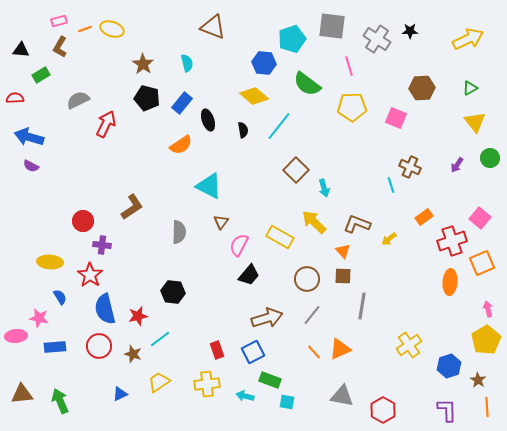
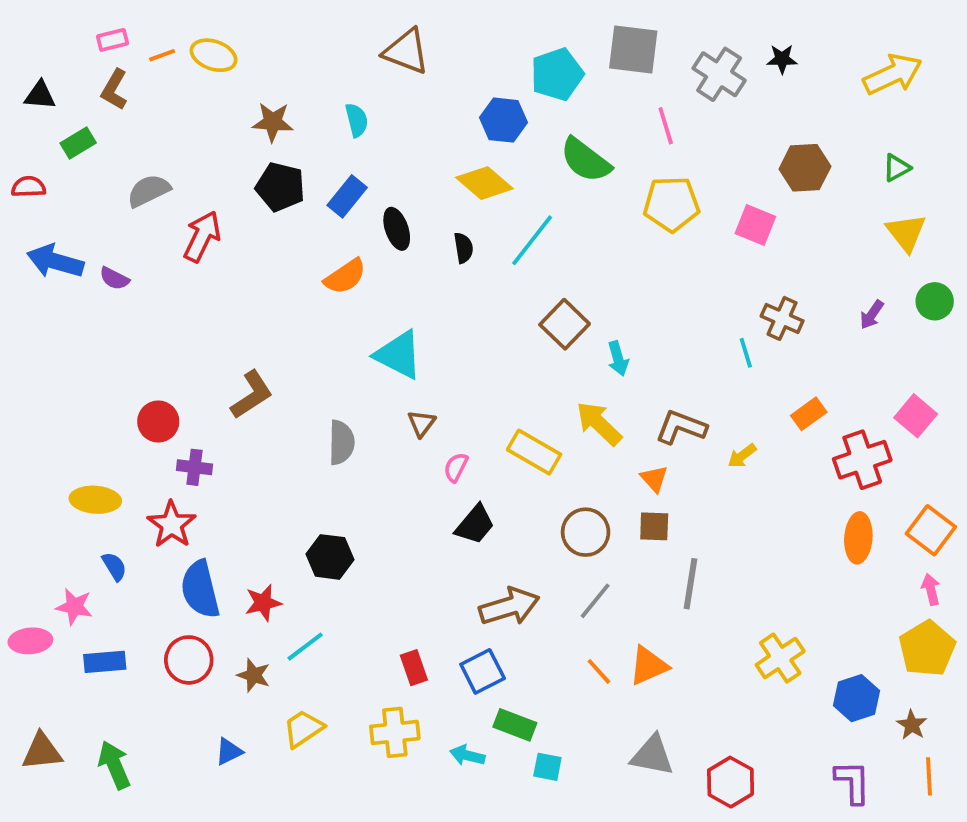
brown star: (143, 64) -> (273, 122), turned -30
purple semicircle: (31, 166) -> (114, 278), moved
pink semicircle: (239, 245) -> (456, 467), size x0.7
orange square: (482, 263) -> (931, 530), moved, turned -30

